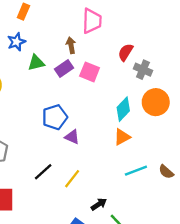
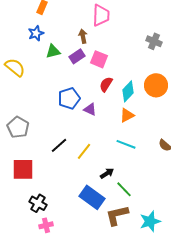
red semicircle: (126, 52) -> (106, 84), moved
gray cross: (143, 70) -> (154, 41), moved
purple triangle: (72, 137) -> (90, 109), moved
cyan line: (136, 171) -> (126, 144), moved, turned 42

